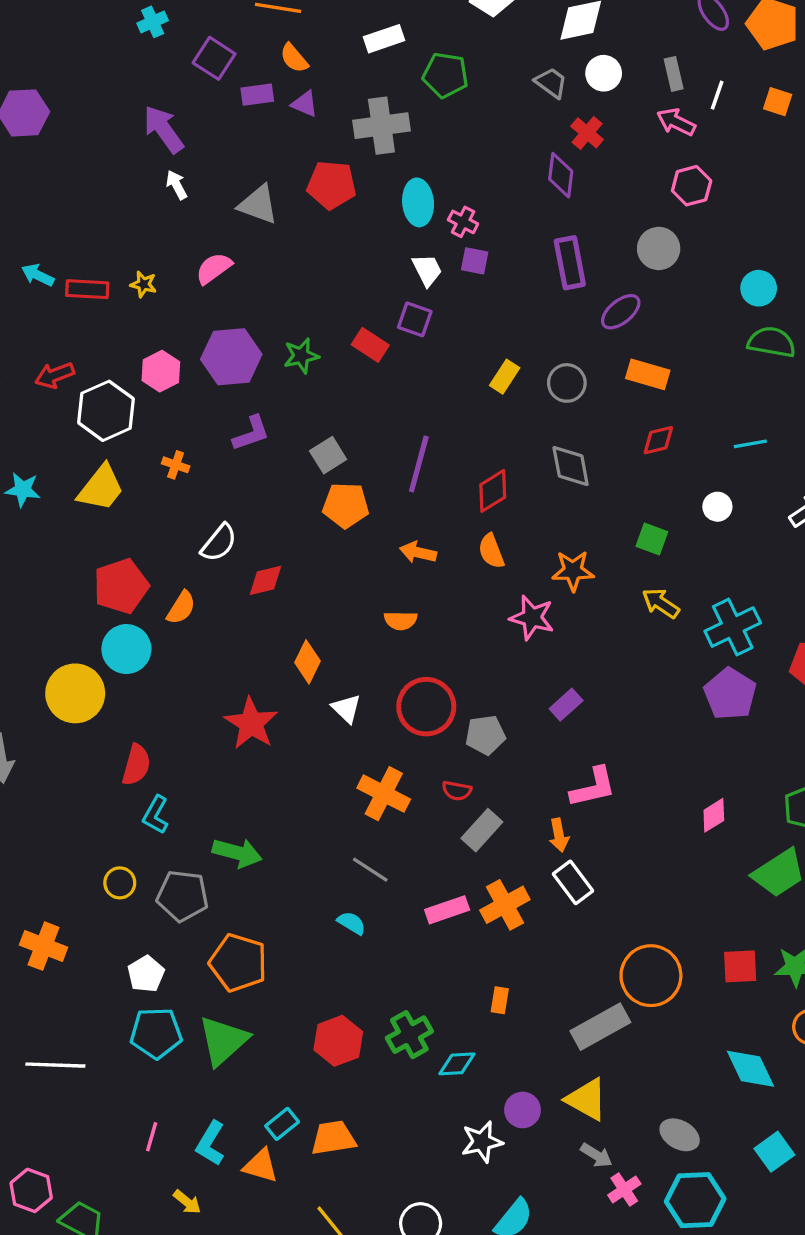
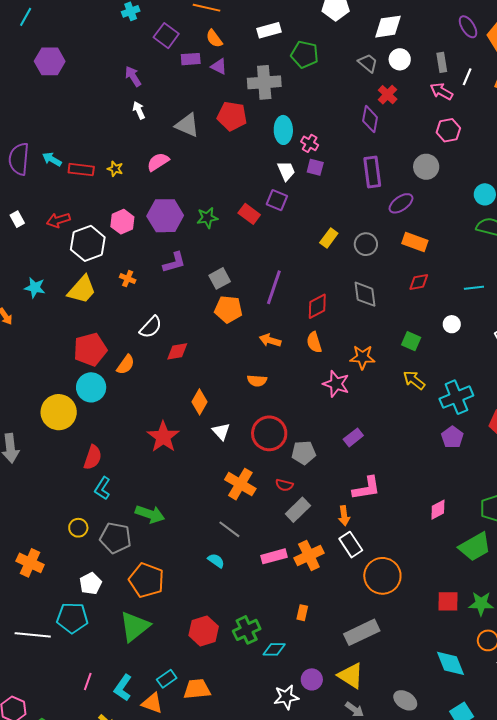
purple arrow: (163, 129) -> (133, 76), size x0.7
purple pentagon: (730, 694) -> (452, 437), size x0.7
orange circle: (651, 976) -> (382, 576), moved
cyan pentagon: (156, 1033) -> (72, 618), moved

